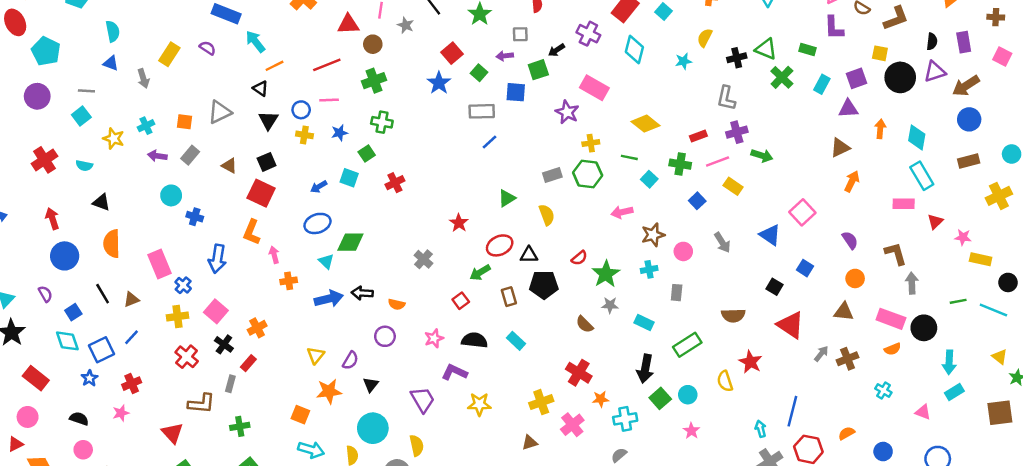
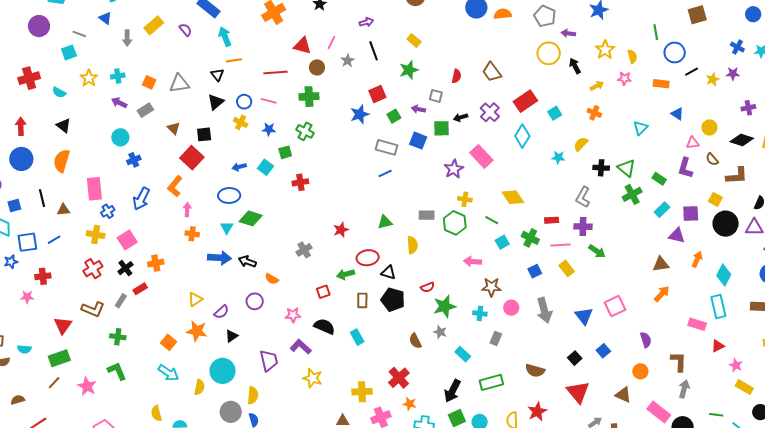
blue cross: (195, 217) -> (134, 160), turned 32
gray arrow: (722, 243) -> (544, 310), size x1.4

